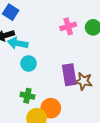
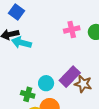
cyan circle: (29, 63) -> (46, 83), moved
purple rectangle: (69, 75) -> (70, 77), turned 50

